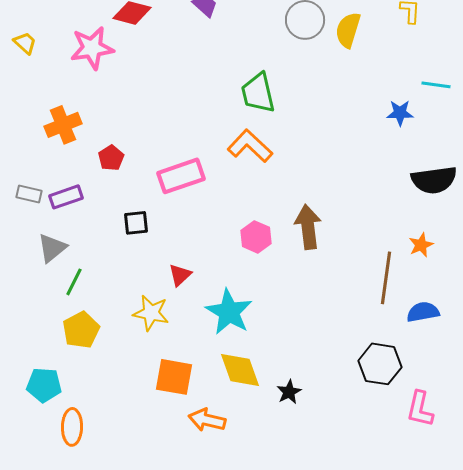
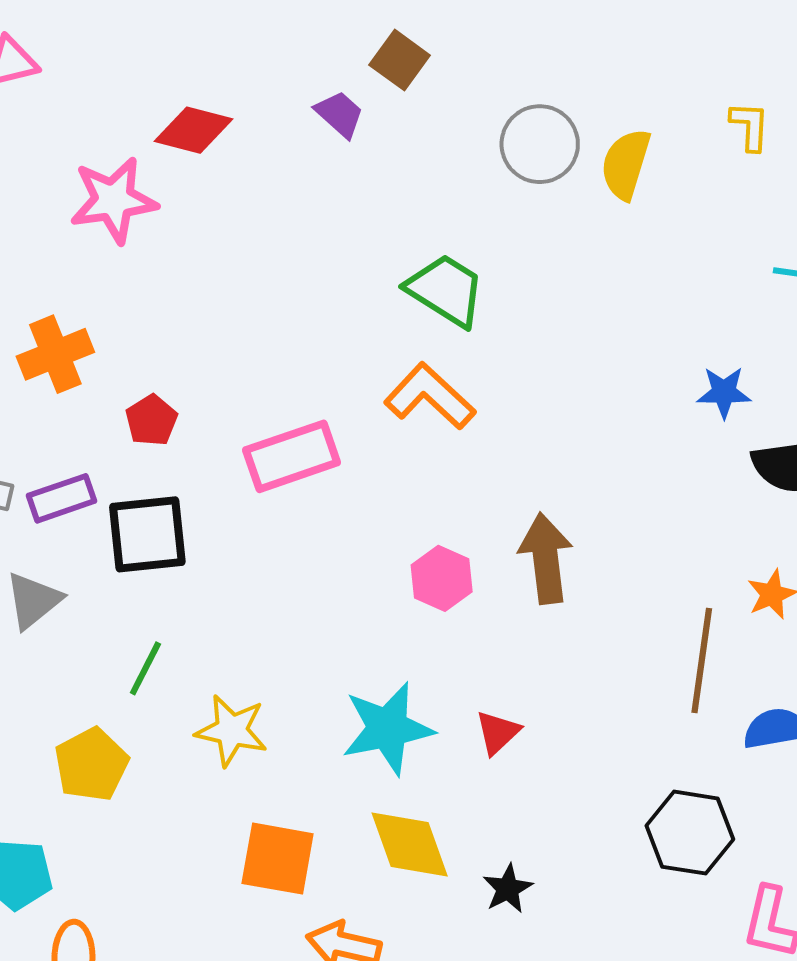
green trapezoid: (258, 93) -> (446, 290), turned 135
blue star: (400, 113) -> (724, 392), moved
black square: (136, 223) -> (147, 534), moved, size x1.6
red triangle: (180, 275) -> (498, 732), moved
green line: (74, 282) -> (145, 668), moved
cyan star: (229, 312) -> (388, 728), turned 30

